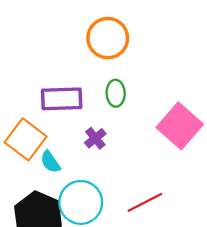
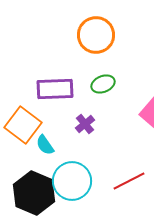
green ellipse: (116, 93) -> (103, 84), turned 70

